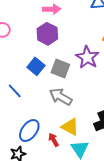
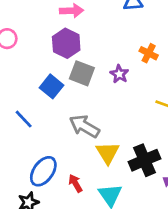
purple star: (87, 57) -> (119, 74), size x0.6
gray square: (60, 69) -> (82, 73), moved
yellow triangle: (70, 127) -> (108, 153), moved, turned 30

